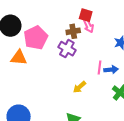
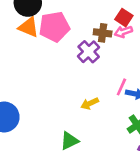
pink arrow: (88, 26) -> (123, 32), turned 80
orange triangle: (19, 58) -> (29, 27), moved

